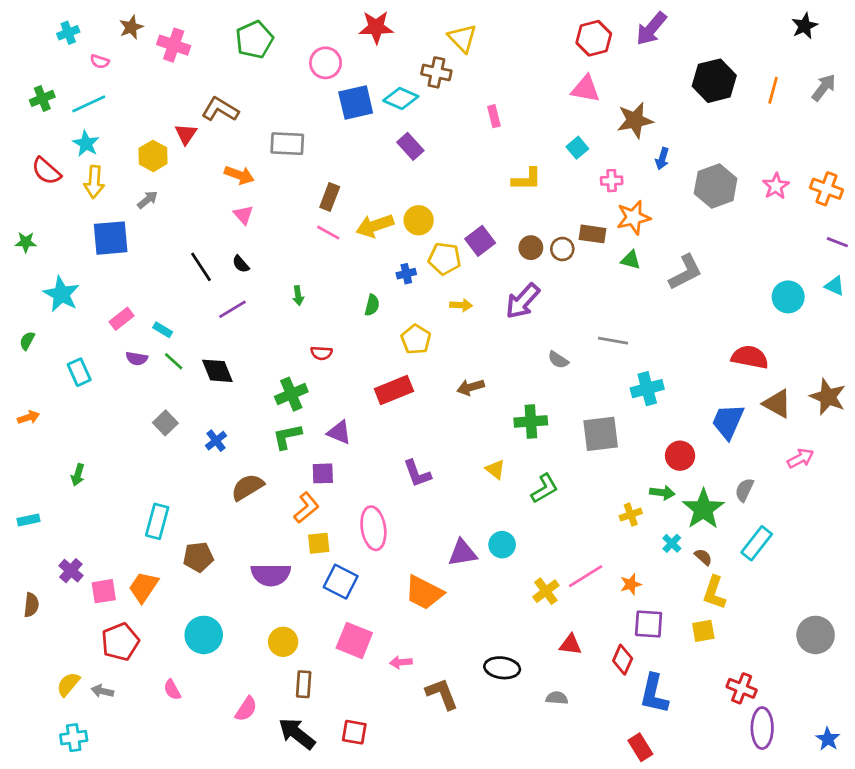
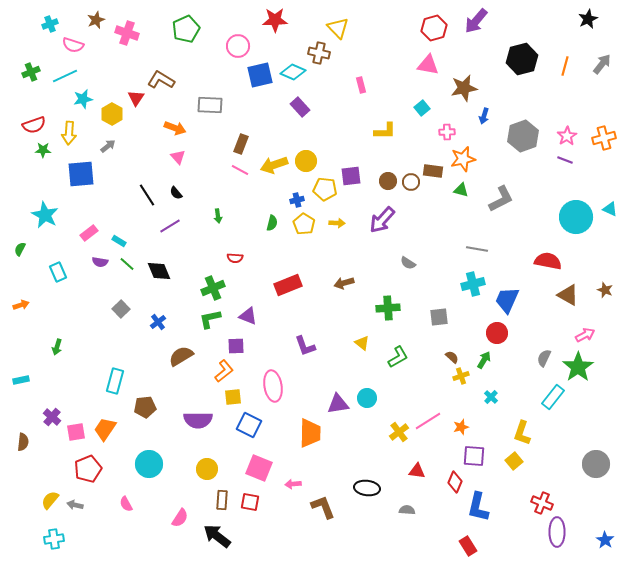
pink semicircle: (100, 61) -> (73, 45), size x1.5
cyan star: (86, 144) -> (83, 99), moved, turned 30
red semicircle: (46, 171) -> (34, 125), turned -60
orange cross: (826, 189) -> (604, 138), turned -35
purple square: (480, 241) -> (351, 176), turned 30
green star: (26, 242) -> (43, 150), moved
purple line: (837, 242) -> (565, 160), moved
cyan circle: (788, 297) -> (576, 217), size x1.4
yellow pentagon: (416, 339) -> (304, 224), moved
gray line: (613, 341) -> (477, 249), moved
brown star: (828, 397) -> (605, 290), size x0.6
blue trapezoid: (728, 421) -> (507, 300), moved
gray square: (601, 434) -> (439, 317), size x0.7
green arrow: (662, 493) -> (484, 360), turned -66
green star: (703, 509) -> (578, 367), moved
brown semicircle: (703, 557) -> (452, 357), moved
orange trapezoid: (424, 593) -> (310, 433), turned -116
yellow square: (703, 631) -> (514, 461), turned -30
red square: (354, 732) -> (250, 502), moved

